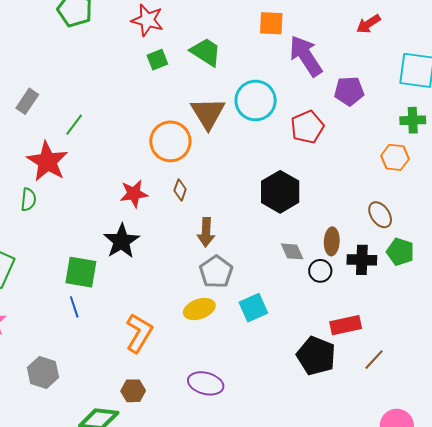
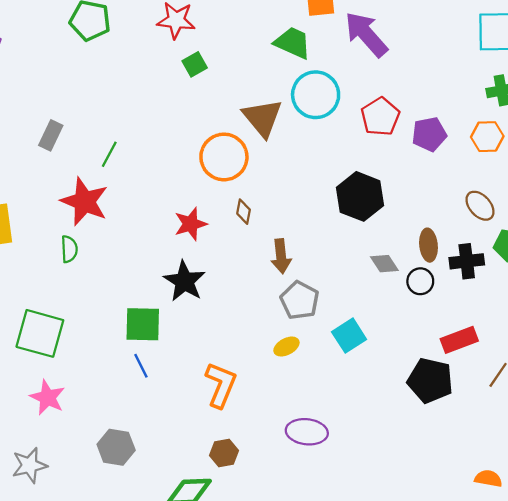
green trapezoid: (206, 52) -> (293, 43), moved
purple pentagon: (349, 91) -> (429, 134), moved
yellow ellipse: (199, 309) -> (286, 347), size x0.7

